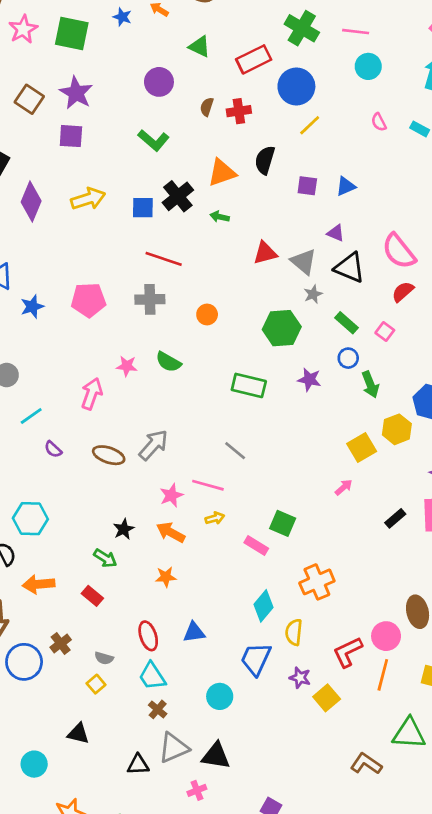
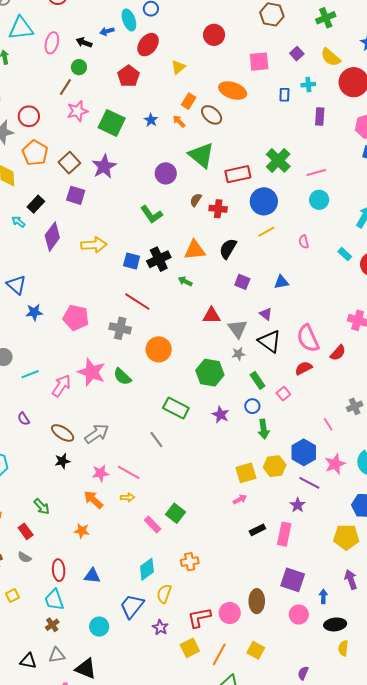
pink line: (356, 32) -> (316, 172), turned -36
green triangle: (200, 46) -> (201, 155), size x1.6
pink semicircle: (379, 122) -> (304, 242), moved
purple square: (71, 136) -> (76, 195), moved
purple square: (307, 186) -> (242, 282), moved
orange circle: (207, 314) -> (159, 349), size x1.6
pink star: (127, 366) -> (92, 372), size x1.8
cyan line: (31, 416) -> (30, 374), moved
gray line: (235, 451) -> (156, 440), moved
pink arrow: (344, 487) -> (240, 499), moved
black star: (124, 529) -> (62, 461), moved
orange cross: (317, 582) -> (190, 562), size x0.7
gray semicircle: (104, 658) -> (24, 557), moved
orange line: (383, 675) -> (219, 654), moved
yellow square: (327, 698) -> (190, 648), moved
gray triangle: (174, 748) -> (57, 655), size x0.7

